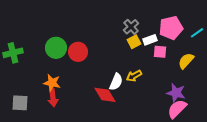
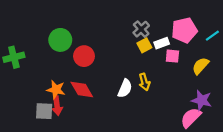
green circle: (56, 48) -> (60, 40), moved
yellow arrow: (134, 76) -> (144, 82), turned -77
purple star: (176, 93) -> (202, 100), moved
red diamond: (105, 95) -> (82, 90), moved
gray square: (20, 103) -> (44, 111), moved

